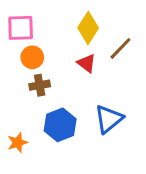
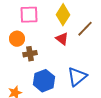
pink square: (21, 28) -> (29, 15), moved
orange circle: (32, 57) -> (17, 39), moved

